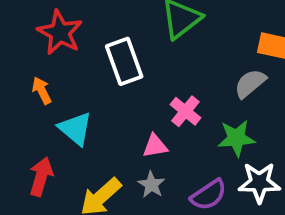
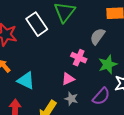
white rectangle: (124, 61) -> (37, 24), moved
gray semicircle: (250, 83) -> (97, 36), moved

